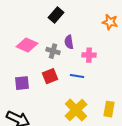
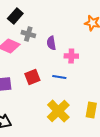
black rectangle: (56, 15) -> (15, 16), moved
gray cross: (53, 51) -> (28, 34), moved

